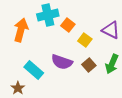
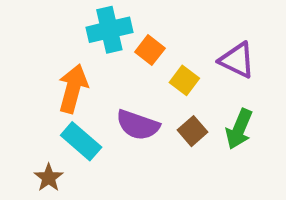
orange arrow: (21, 30) -> (73, 89), moved

